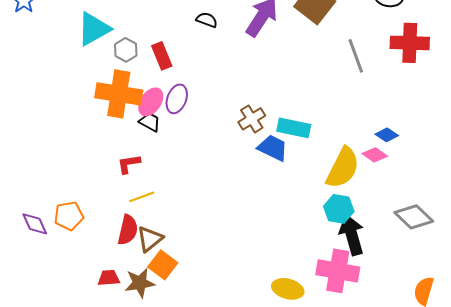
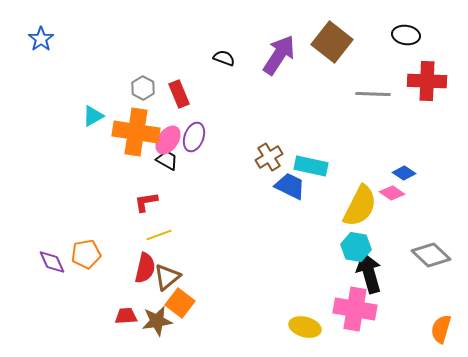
cyan triangle: (94, 29) -> (93, 116), moved, size x0.6
gray line: (356, 56) -> (373, 94), turned -68

